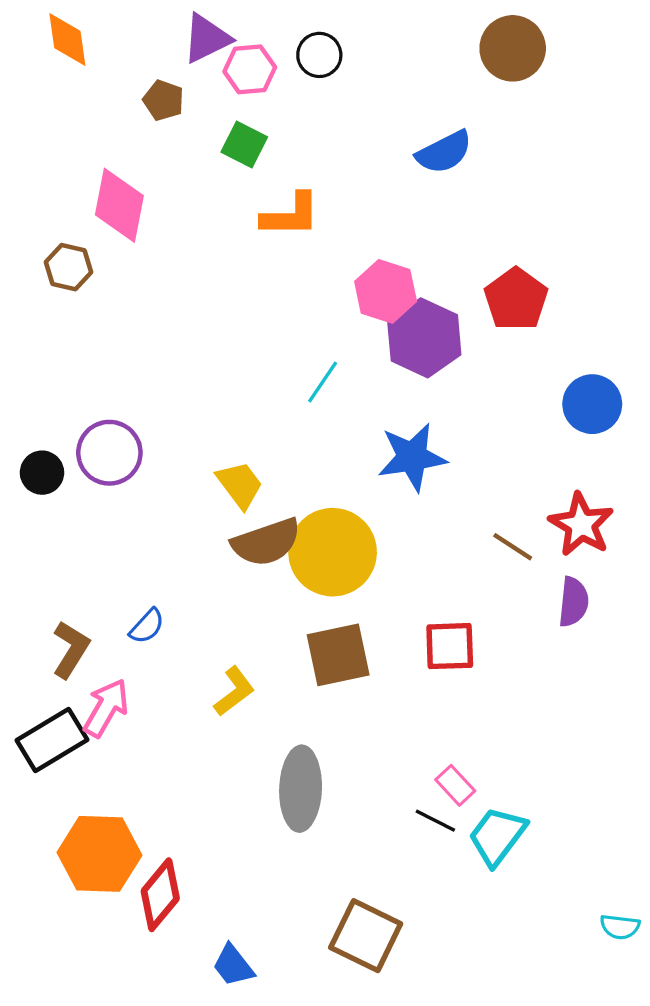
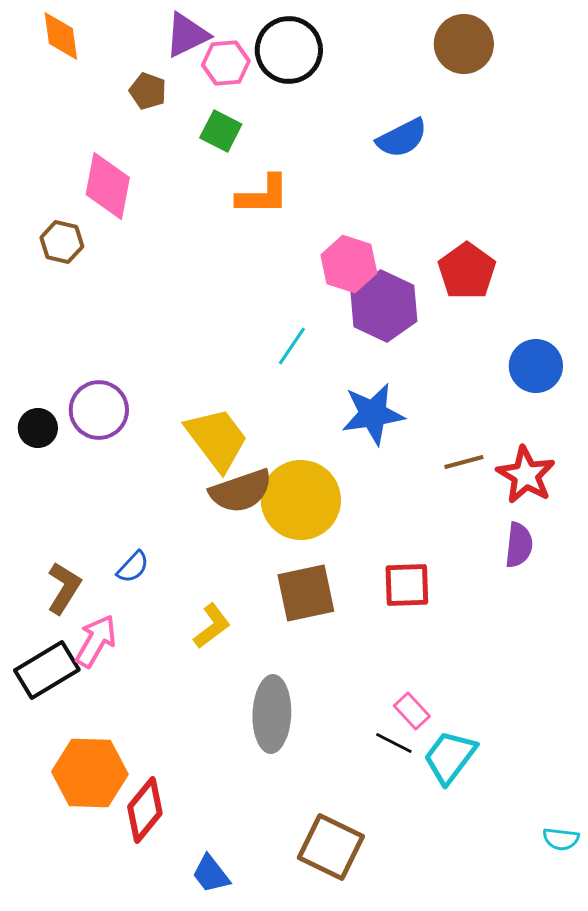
black circle: (319, 55) -> (289, 50), size x1.6
yellow trapezoid: (240, 485) -> (217, 439), size x1.5
brown line: (513, 547) -> (464, 462), moved, turned -48

